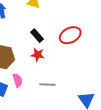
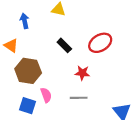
red star: (38, 55) -> (82, 73), moved

